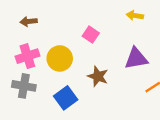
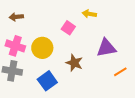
yellow arrow: (135, 16) -> (89, 14), moved
pink cross: (27, 56) -> (15, 46), turned 36

